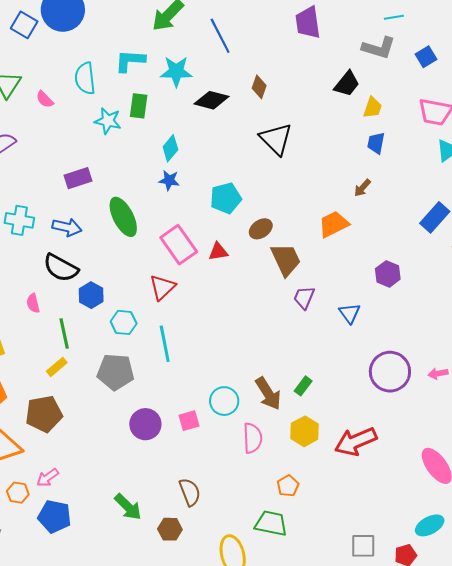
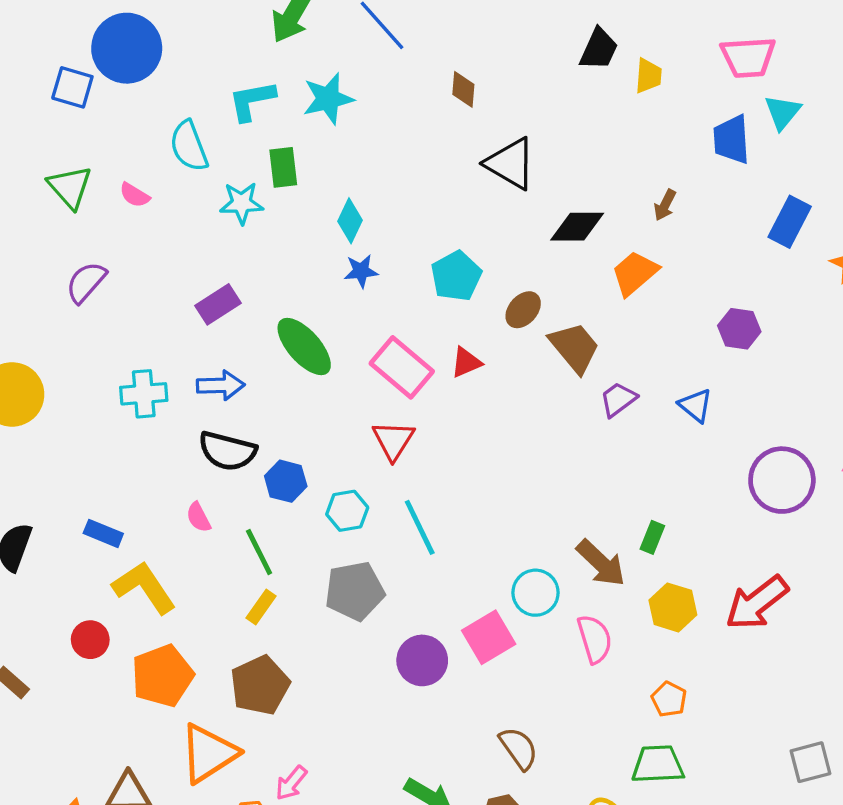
black diamond: (211, 100) -> (577, 227), moved
blue trapezoid: (376, 143) -> (731, 140), moved, size x1.4
purple trapezoid: (304, 298) -> (618, 399), turned 45
pink square: (189, 421) -> (489, 637), size x1.5

